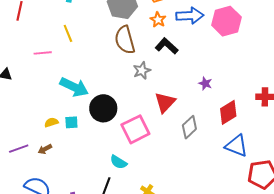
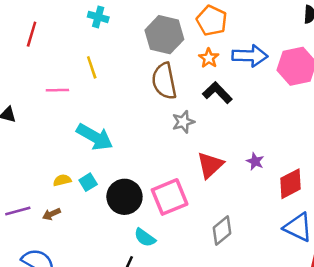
purple star: (205, 83) -> (255, 161), moved
black circle: (103, 108) -> (124, 197), moved
cyan square: (71, 122) -> (88, 182), turned -32
gray diamond: (189, 127) -> (222, 230), moved

